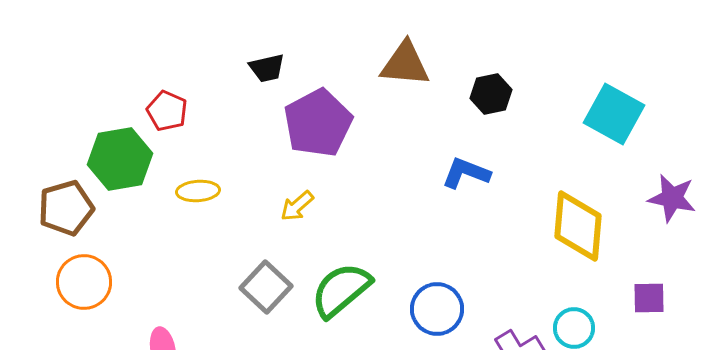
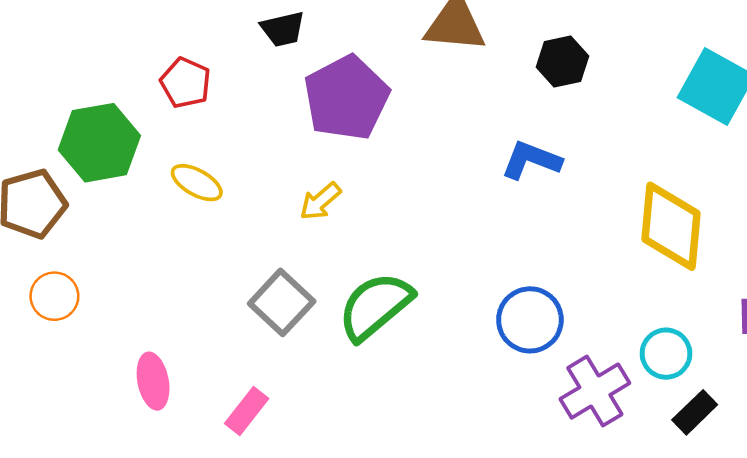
red pentagon: (167, 111) -> (185, 83), moved
yellow ellipse: (198, 191) -> (197, 183), turned 33
orange circle: (84, 282) -> (54, 296), size x0.7
blue circle: (437, 309) -> (530, 320), moved

